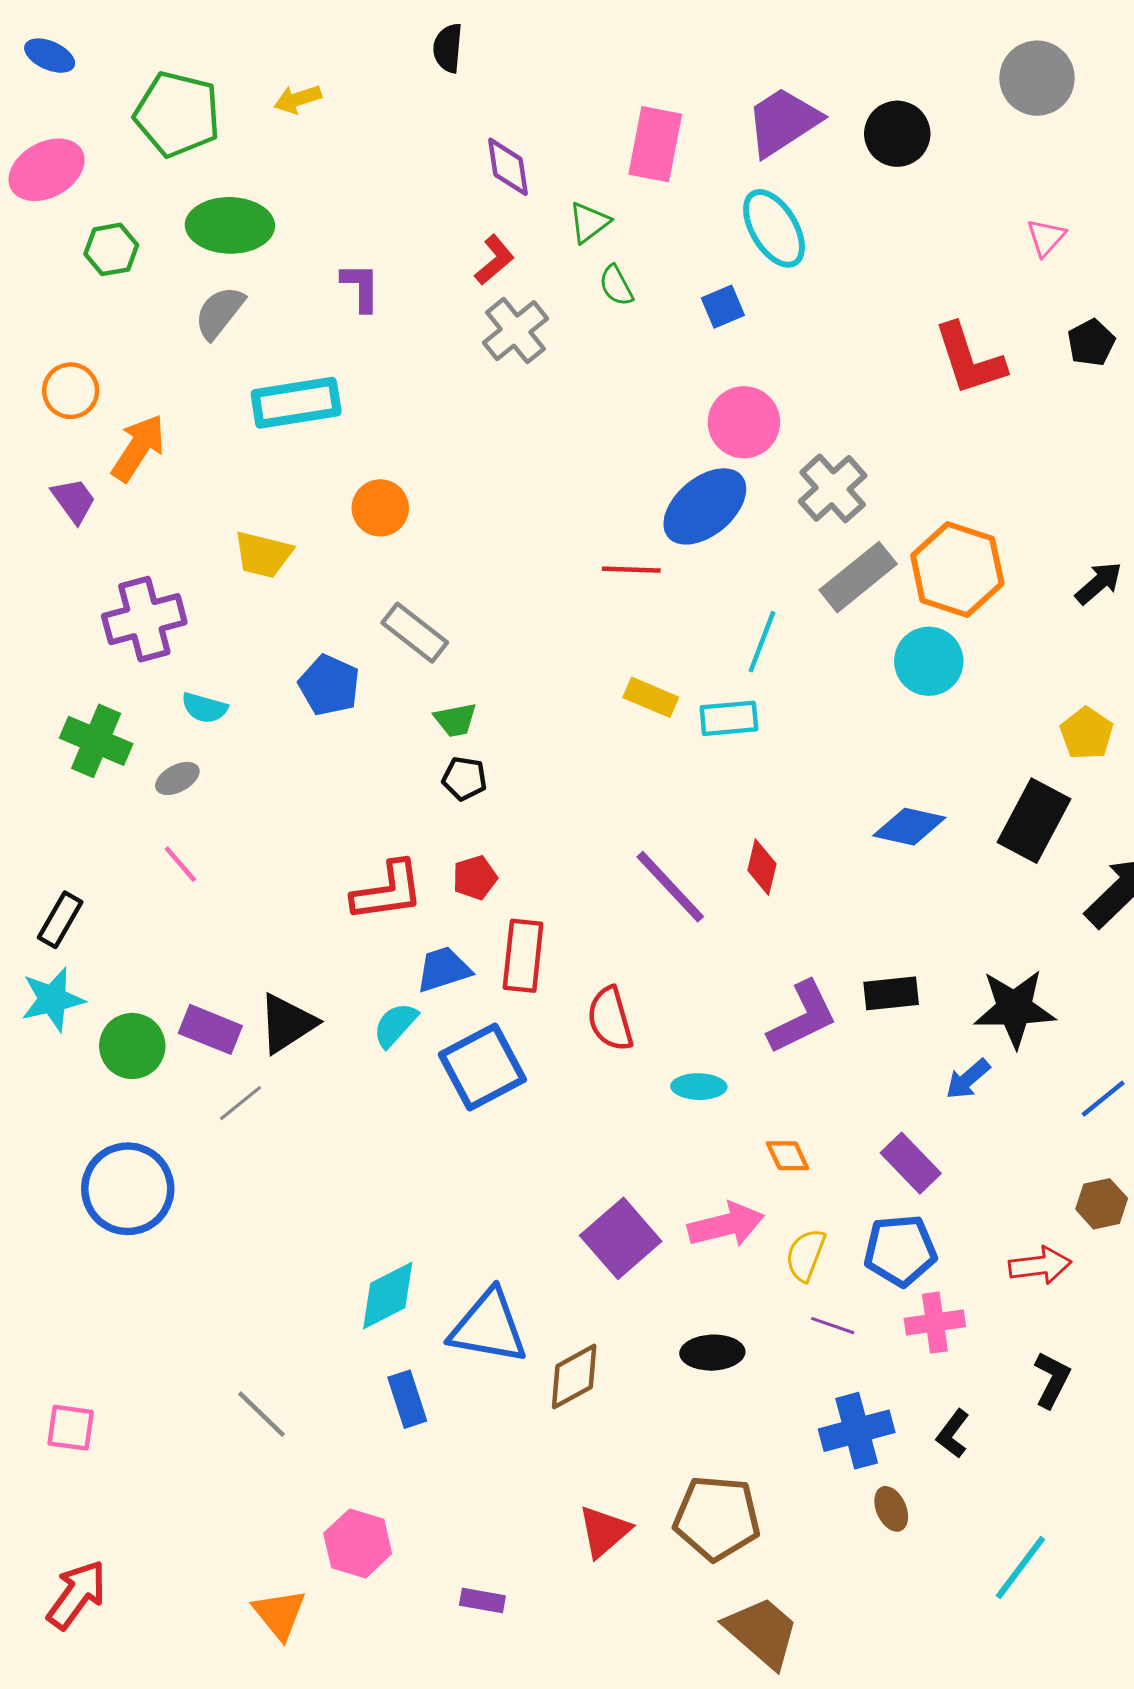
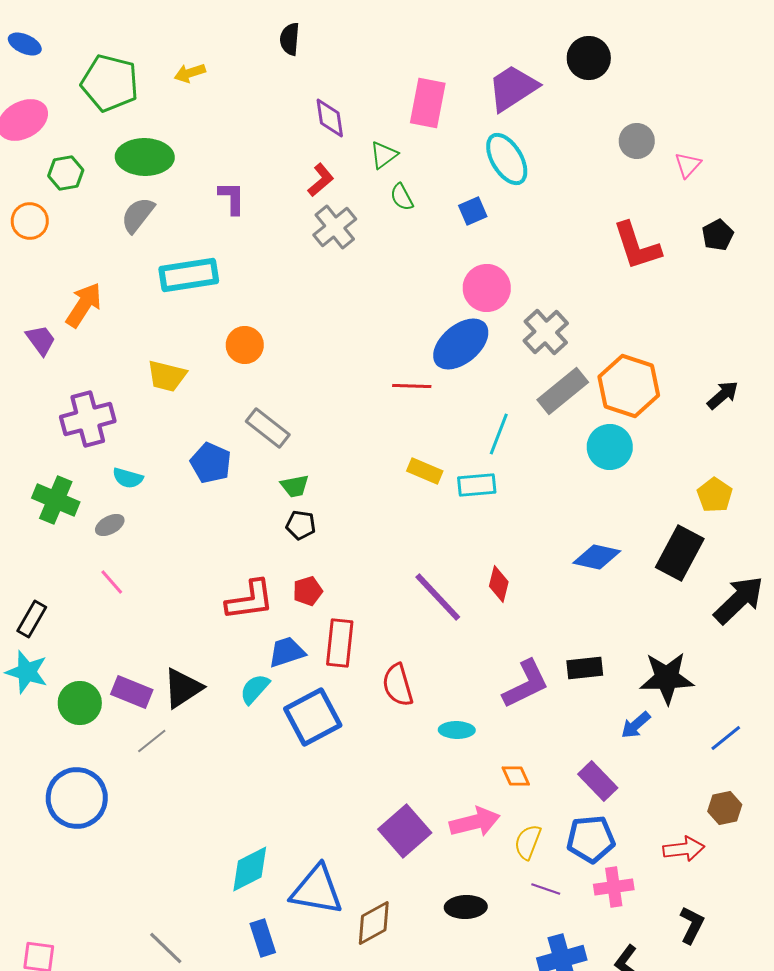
gray circle: (1037, 78) -> (637, 141), moved, size x0.7
black circle: (897, 134) -> (589, 58), moved
orange circle: (71, 391) -> (30, 221), moved
cyan star: (53, 999) -> (27, 672), turned 30

